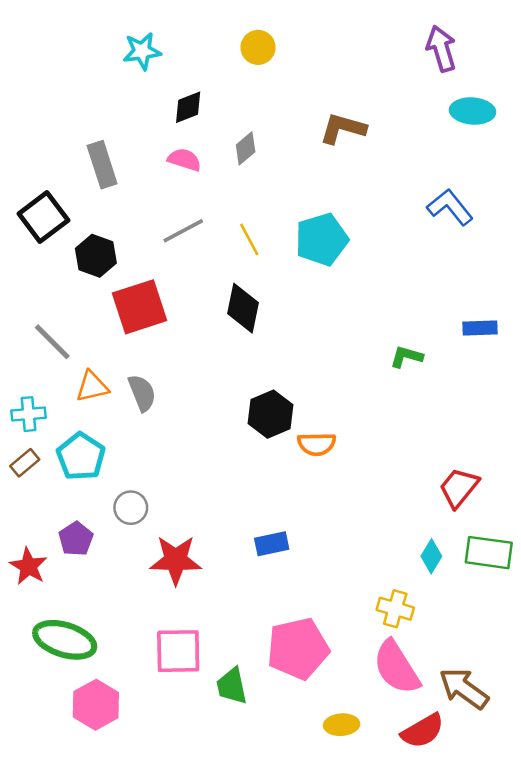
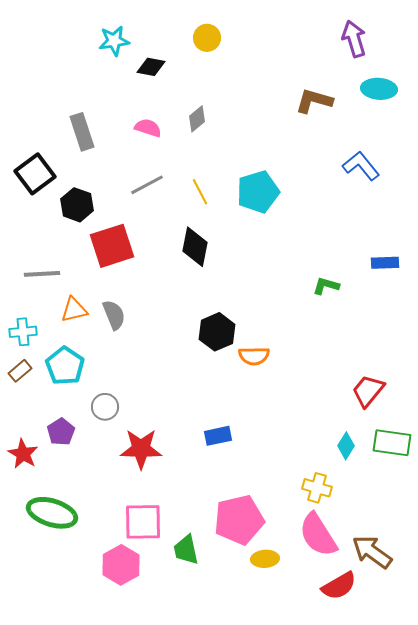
black diamond: (188, 107) -> (151, 67), moved, turned 32
brown L-shape: (343, 128) -> (314, 101), moved
gray line: (52, 342) -> (42, 274), turned -48
pink hexagon: (96, 705) -> (121, 565), moved
yellow ellipse: (342, 725) -> (265, 559), moved

